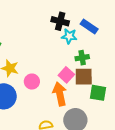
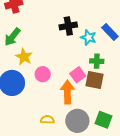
black cross: (60, 21) -> (68, 26), moved, turned -36
green square: (98, 93) -> (104, 120), moved

